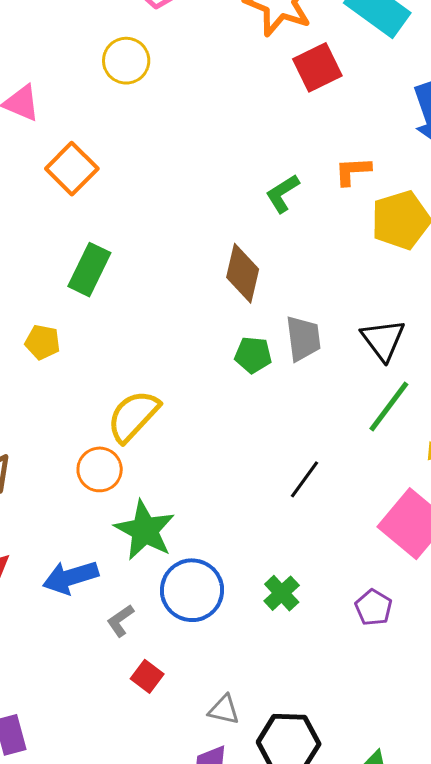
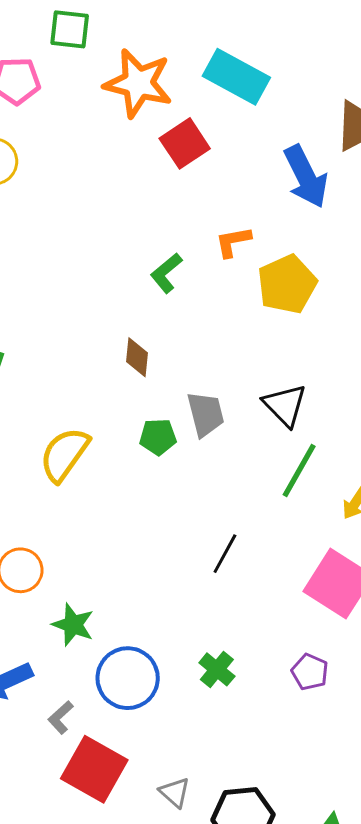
brown diamond: (243, 273) -> (137, 357), size x0.7
yellow semicircle: (133, 416) -> (64, 454), moved
green star: (145, 530) -> (73, 625), size x0.7
red square: (147, 676) -> (94, 769), size x2.0
gray triangle: (224, 710) -> (175, 792), turned 36

